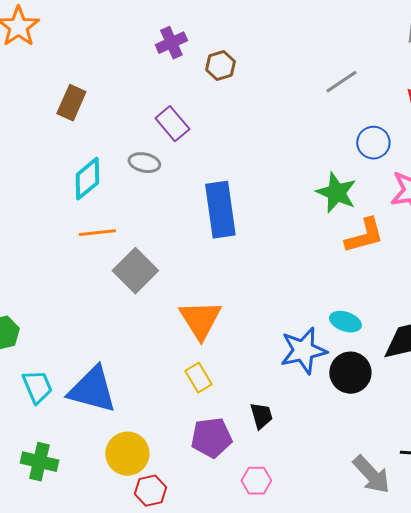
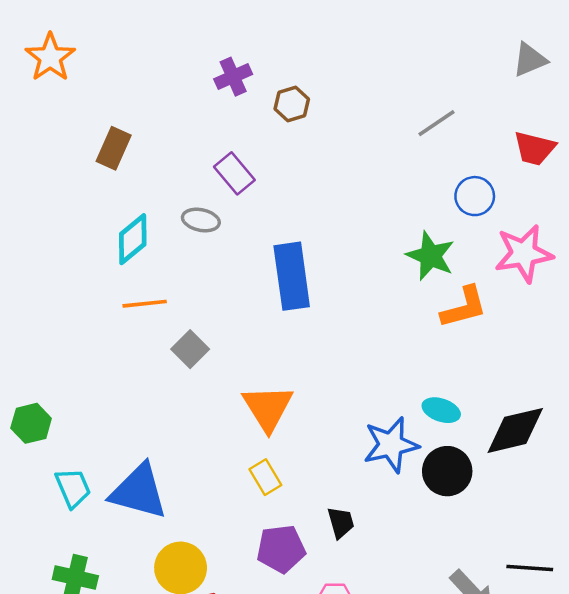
gray square: (135, 271) -> (190, 349), size x0.7

